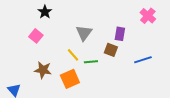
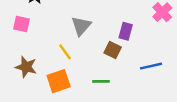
pink square: (36, 36) -> (21, 24), turned -32
green line: (91, 62) -> (101, 81), moved

